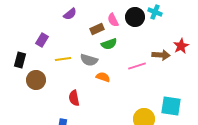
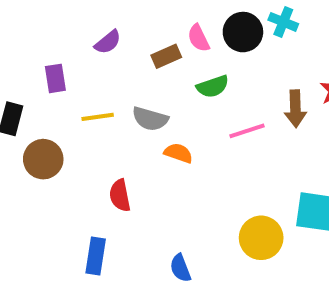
purple semicircle: (70, 14) -> (108, 42), moved
purple rectangle: (42, 40) -> (55, 78), turned -40
green semicircle: (109, 44) -> (213, 86), moved
brown arrow: (161, 55) -> (295, 109), turned 84

